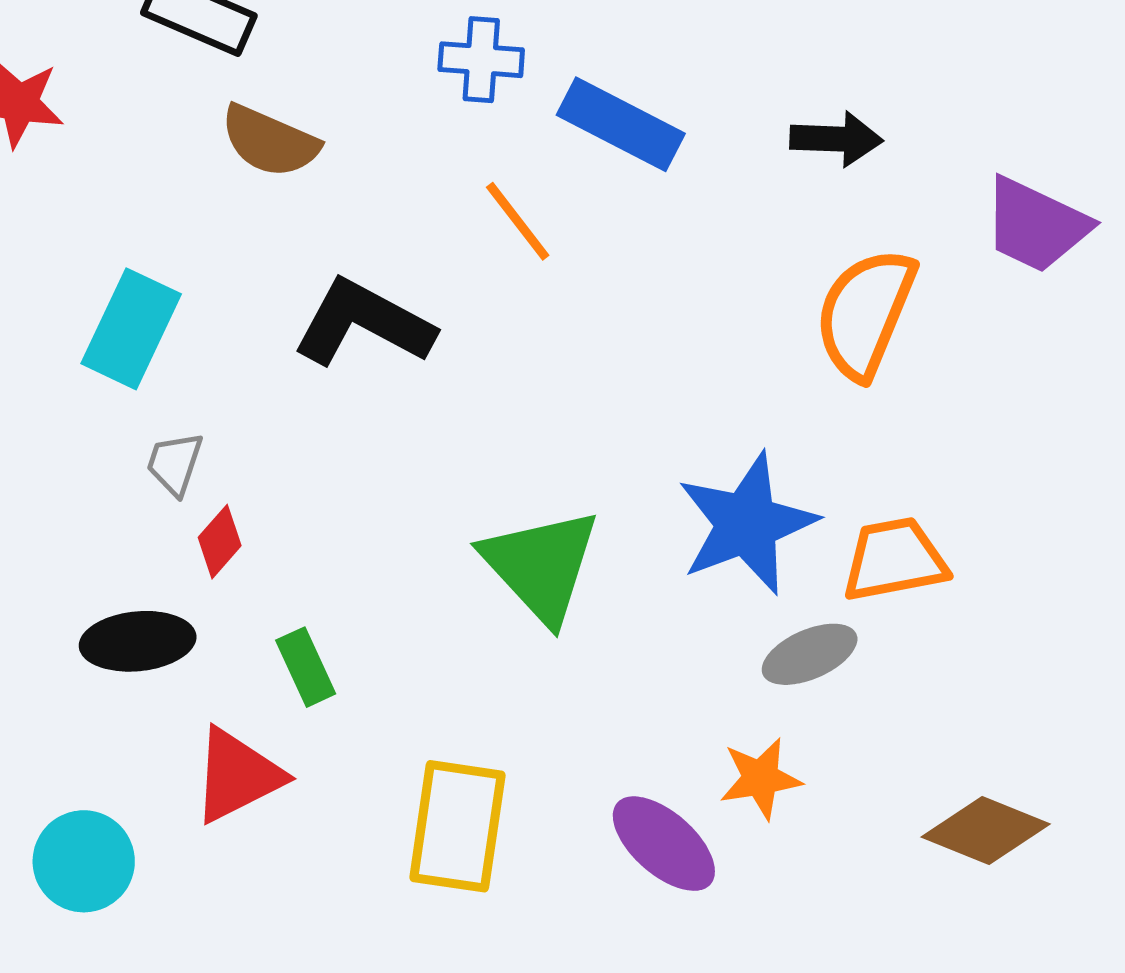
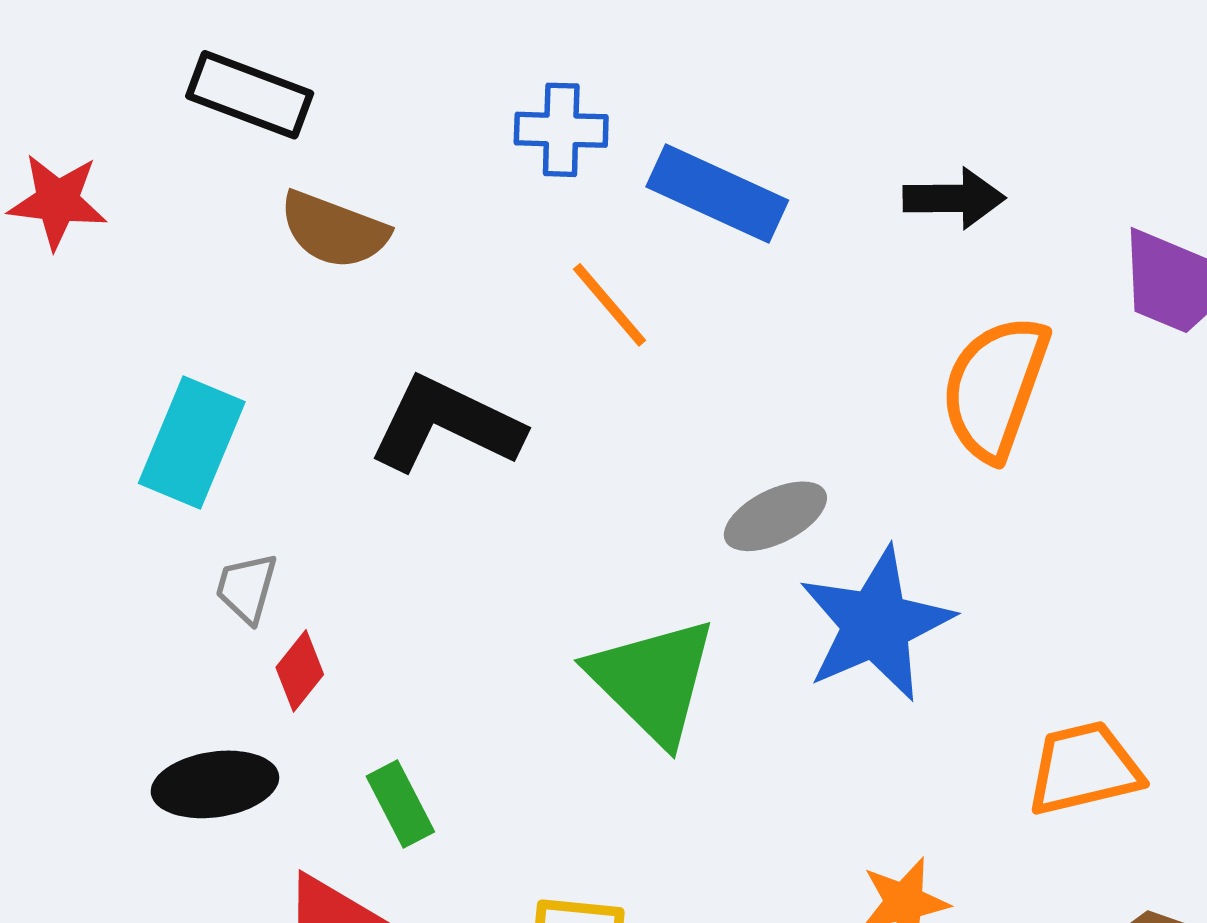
orange trapezoid: (894, 560) -> (1084, 768), moved
gray ellipse: (810, 654) -> (775, 516), moved

